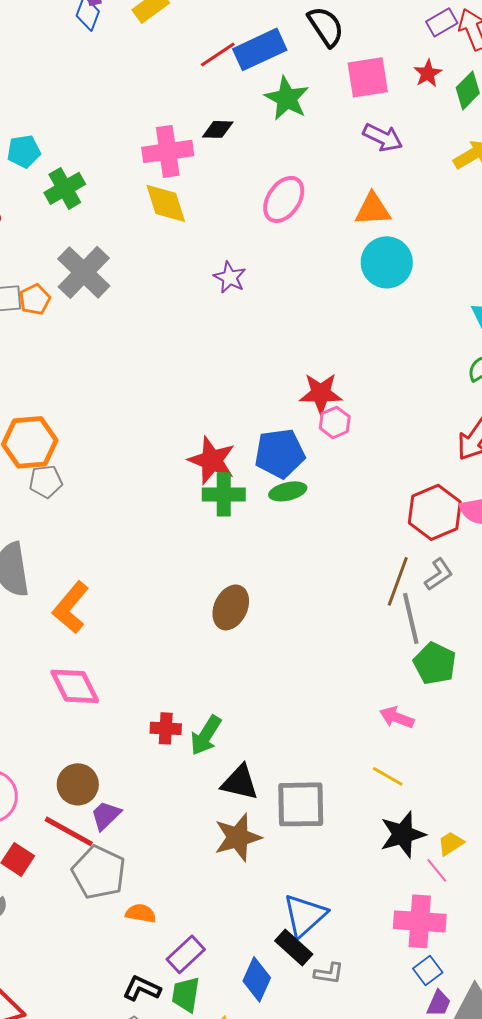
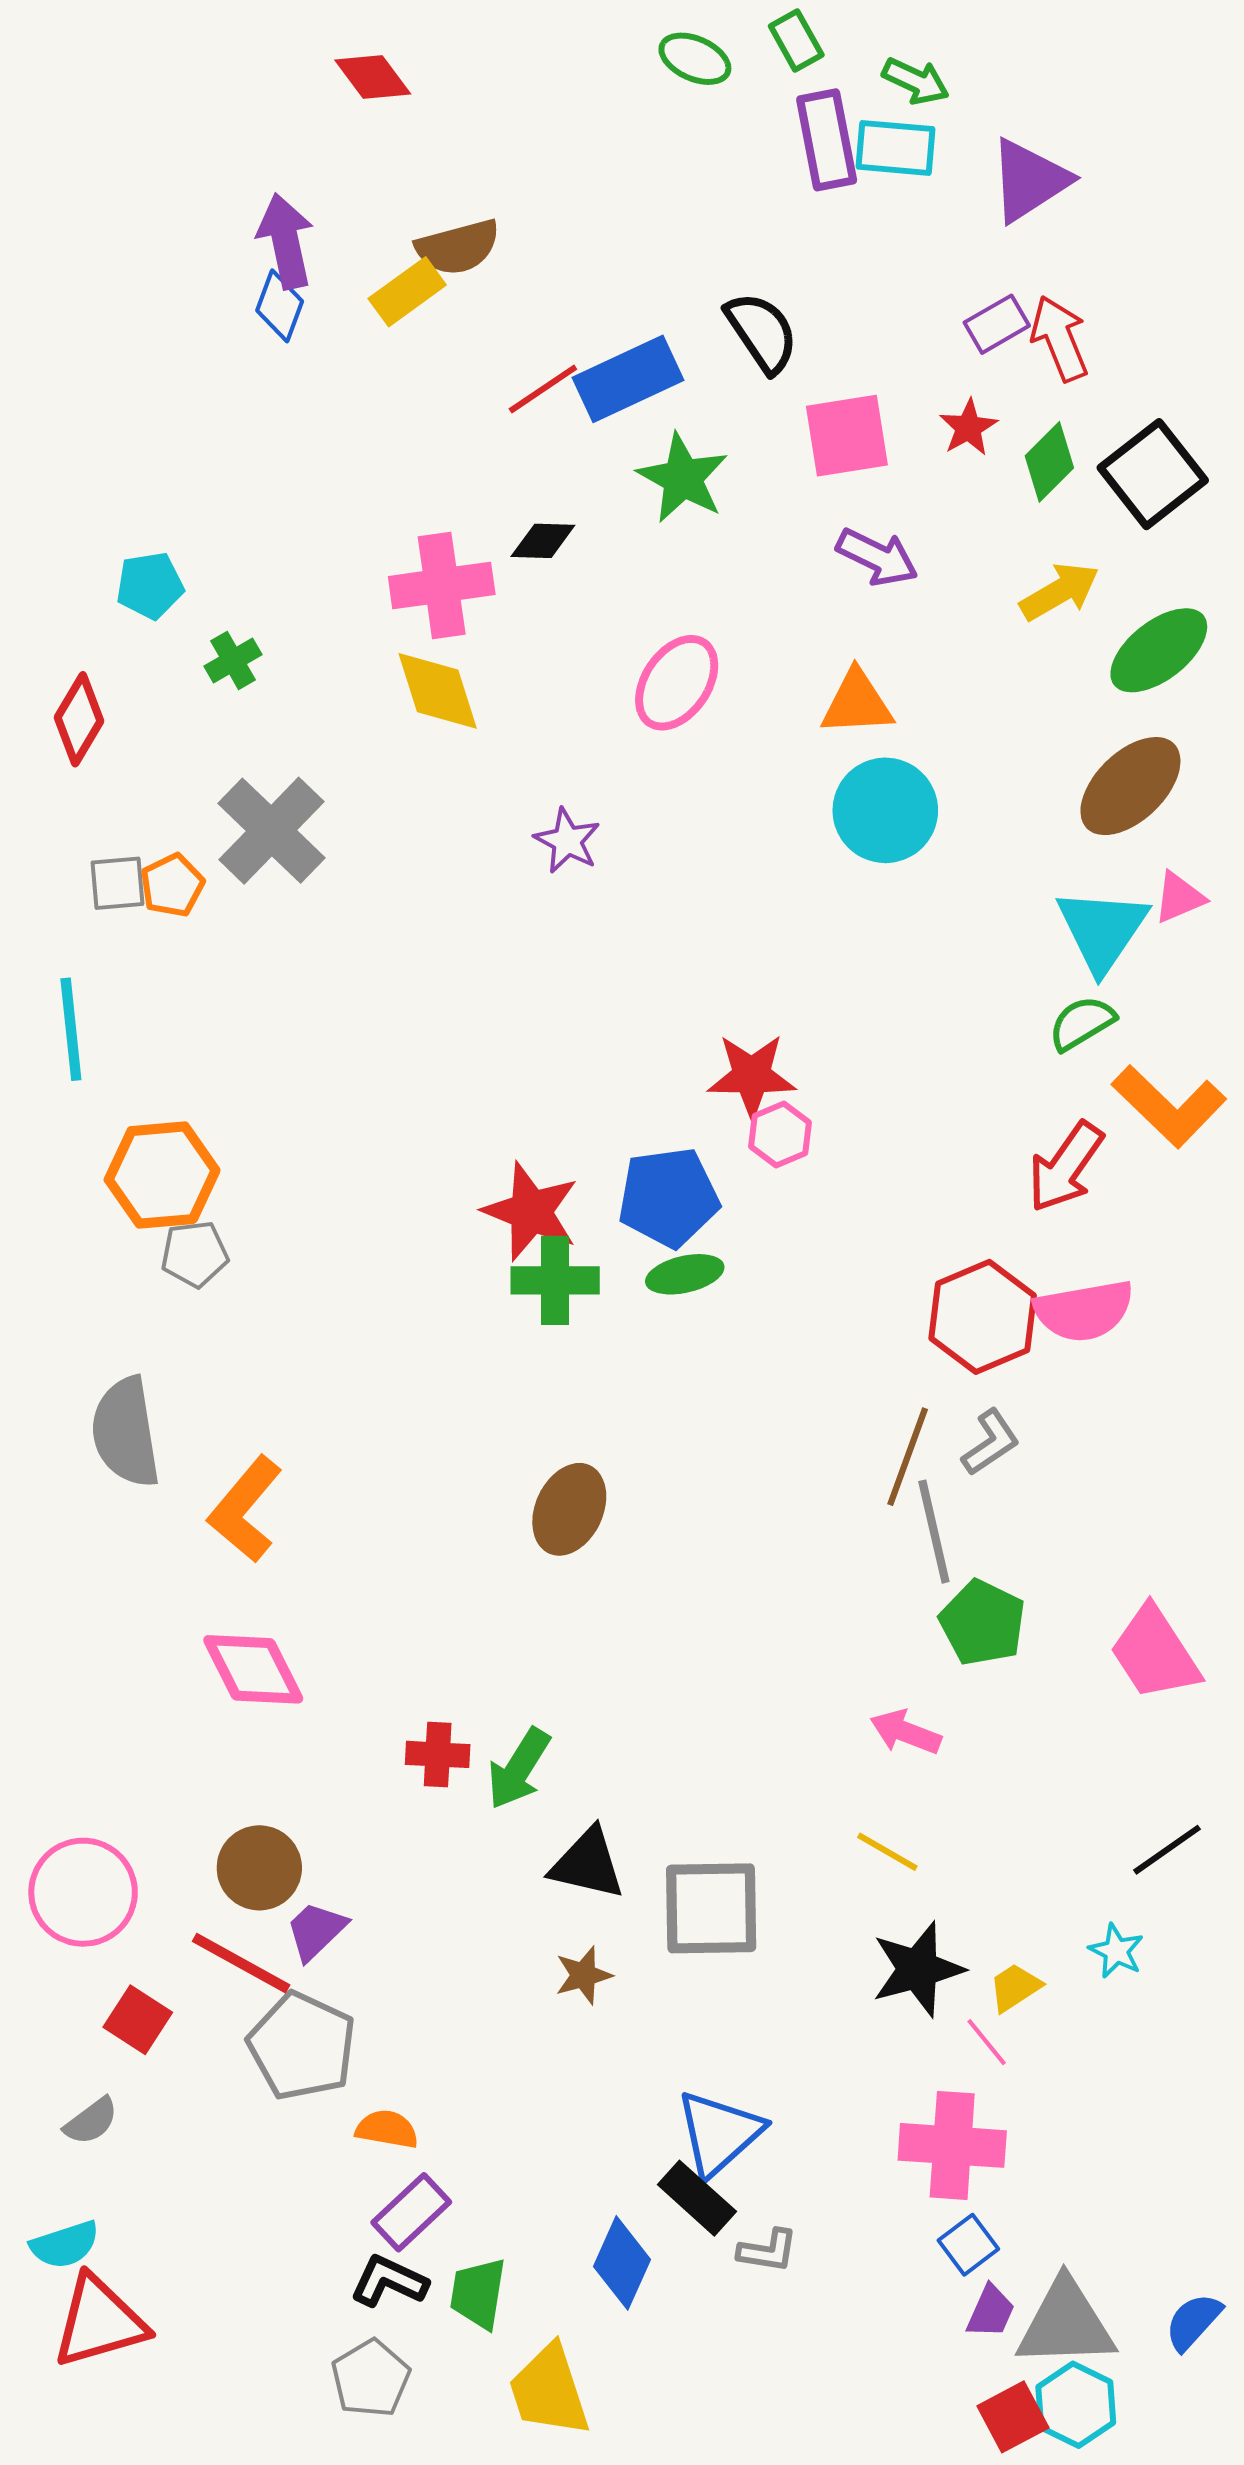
green cross: (65, 188) -> (233, 660), size x0.7
brown star: (238, 837) -> (583, 1975), size x0.6
purple rectangle: (186, 954) -> (411, 2212), moved

